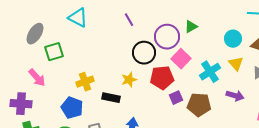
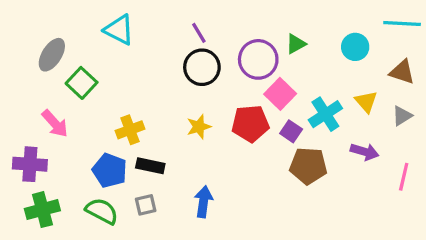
cyan circle: (233, 39) -> (355, 47), moved
green square: (54, 52) -> (82, 83), turned -30
black circle: (144, 53) -> (202, 67), moved
black rectangle: (111, 98) -> (150, 166), moved
purple square: (176, 98) -> (291, 131), moved, turned -32

